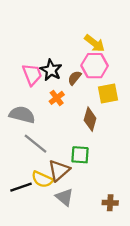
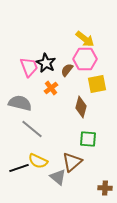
green square: (80, 155) -> (88, 139), moved
brown triangle: (59, 170) -> (72, 162), moved
brown cross: (110, 203) -> (105, 188), moved

